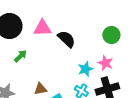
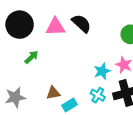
black semicircle: (66, 39) -> (81, 23), moved

